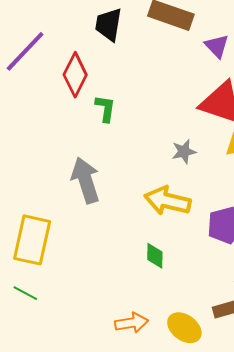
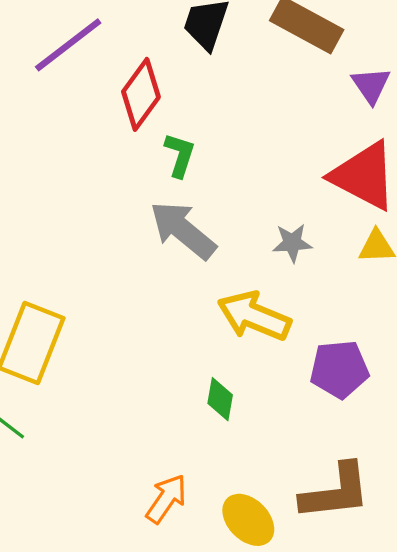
gray arrow: (86, 180) -> (183, 230), moved, turned -42
orange arrow: (131, 323) -> (166, 499), turned -56

